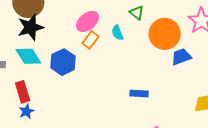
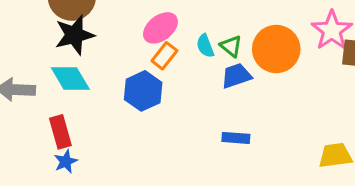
green triangle: (137, 13) -> (231, 46), moved
blue trapezoid: (181, 57) -> (236, 76), moved
blue hexagon: (63, 62) -> (143, 91), moved

